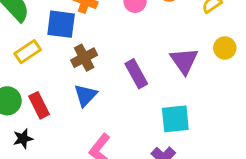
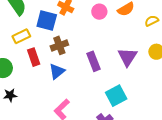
red rectangle: (39, 105) -> (34, 57), moved
cyan square: (175, 119) -> (116, 96), turned -30

